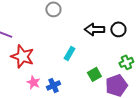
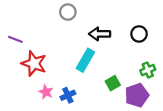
black arrow: (94, 29) -> (100, 34), moved
cyan rectangle: (69, 53) -> (85, 60), size x1.5

